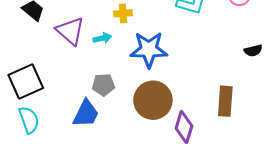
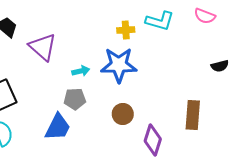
yellow cross: (123, 13) -> (126, 30), moved
cyan arrow: (102, 38) -> (81, 71), moved
brown circle: (153, 100) -> (123, 114), size x0.6

